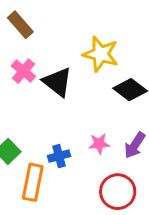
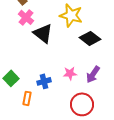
pink cross: (23, 71) -> (26, 17), moved
orange rectangle: (33, 182) -> (27, 98), size x0.6

